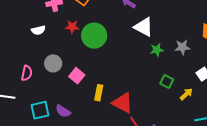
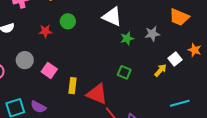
red star: (72, 27) -> (45, 31), moved
green circle: (94, 36) -> (68, 21), moved, size x0.6
green square: (167, 81) -> (124, 72), moved
yellow arrow: (186, 94) -> (160, 70), moved

